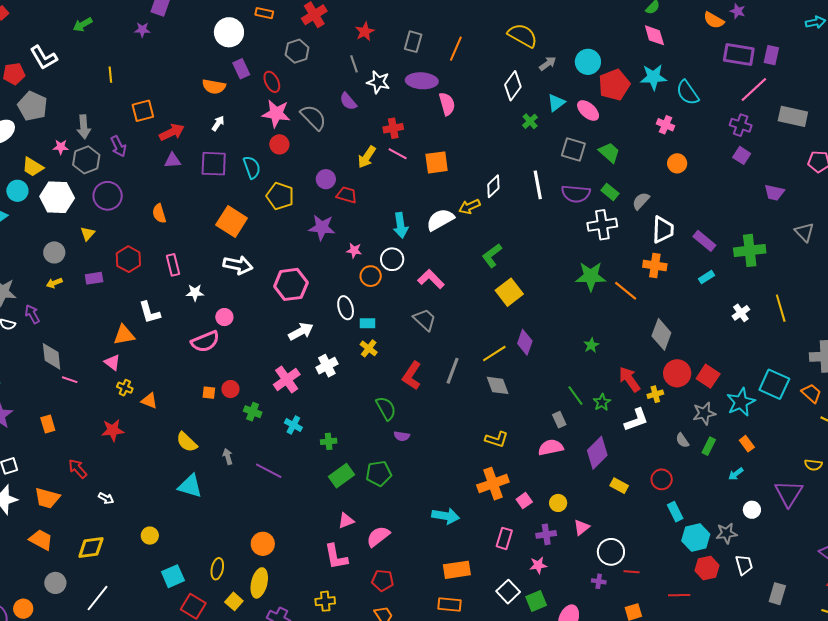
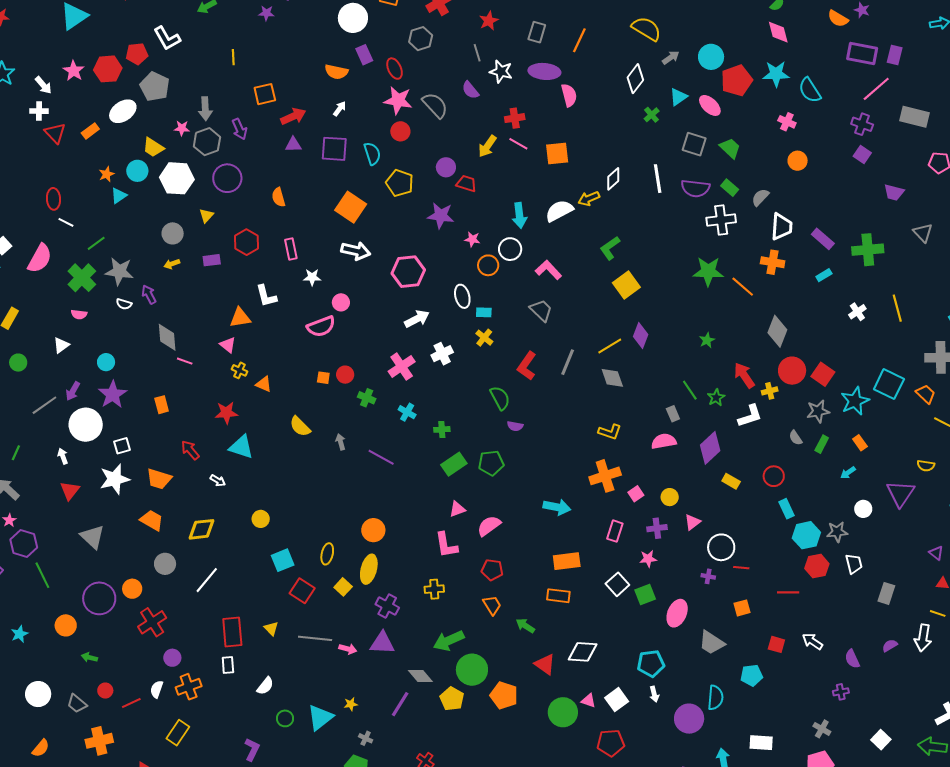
cyan triangle: (190, 486) -> (241, 447), moved

